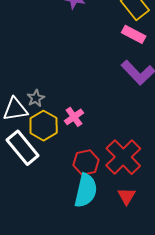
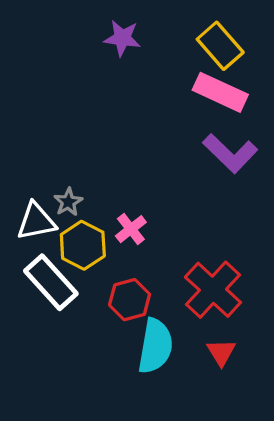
pink rectangle: (134, 34) -> (220, 92), size x1.4
red hexagon: (86, 162) -> (130, 300), moved

